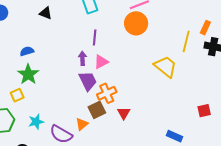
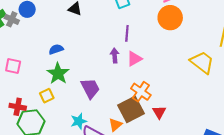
purple trapezoid: (88, 81) -> (90, 88), moved
orange cross: (107, 93) -> (141, 92), turned -30
brown square: (97, 110) -> (131, 109), size x1.4
cyan star: (36, 122) -> (79, 121), moved

